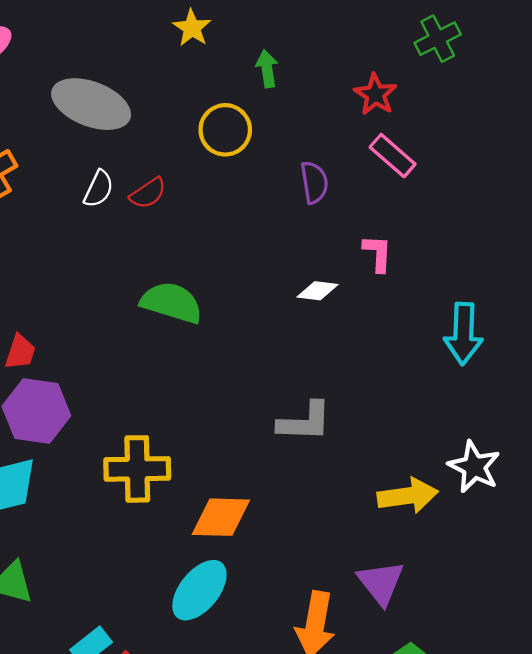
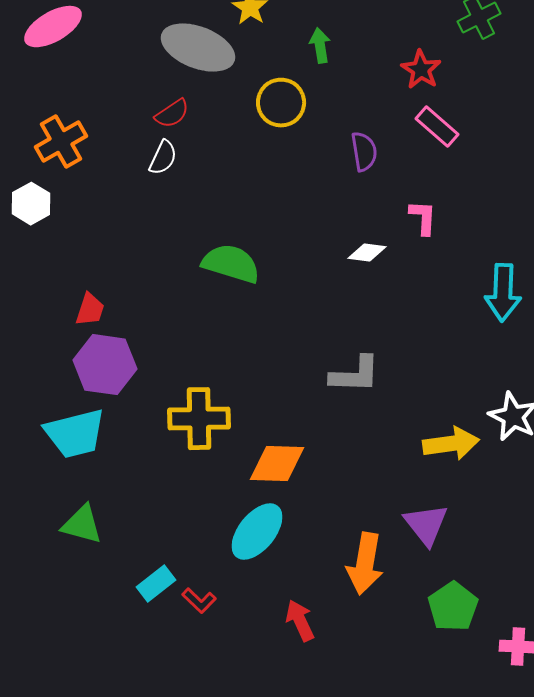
gray ellipse: (91, 104) -> (198, 48), moved
red semicircle: (148, 193) -> (172, 114), moved

